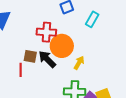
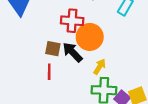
yellow arrow: (79, 63) -> (100, 67), moved
red line: (21, 70) -> (49, 72), moved

